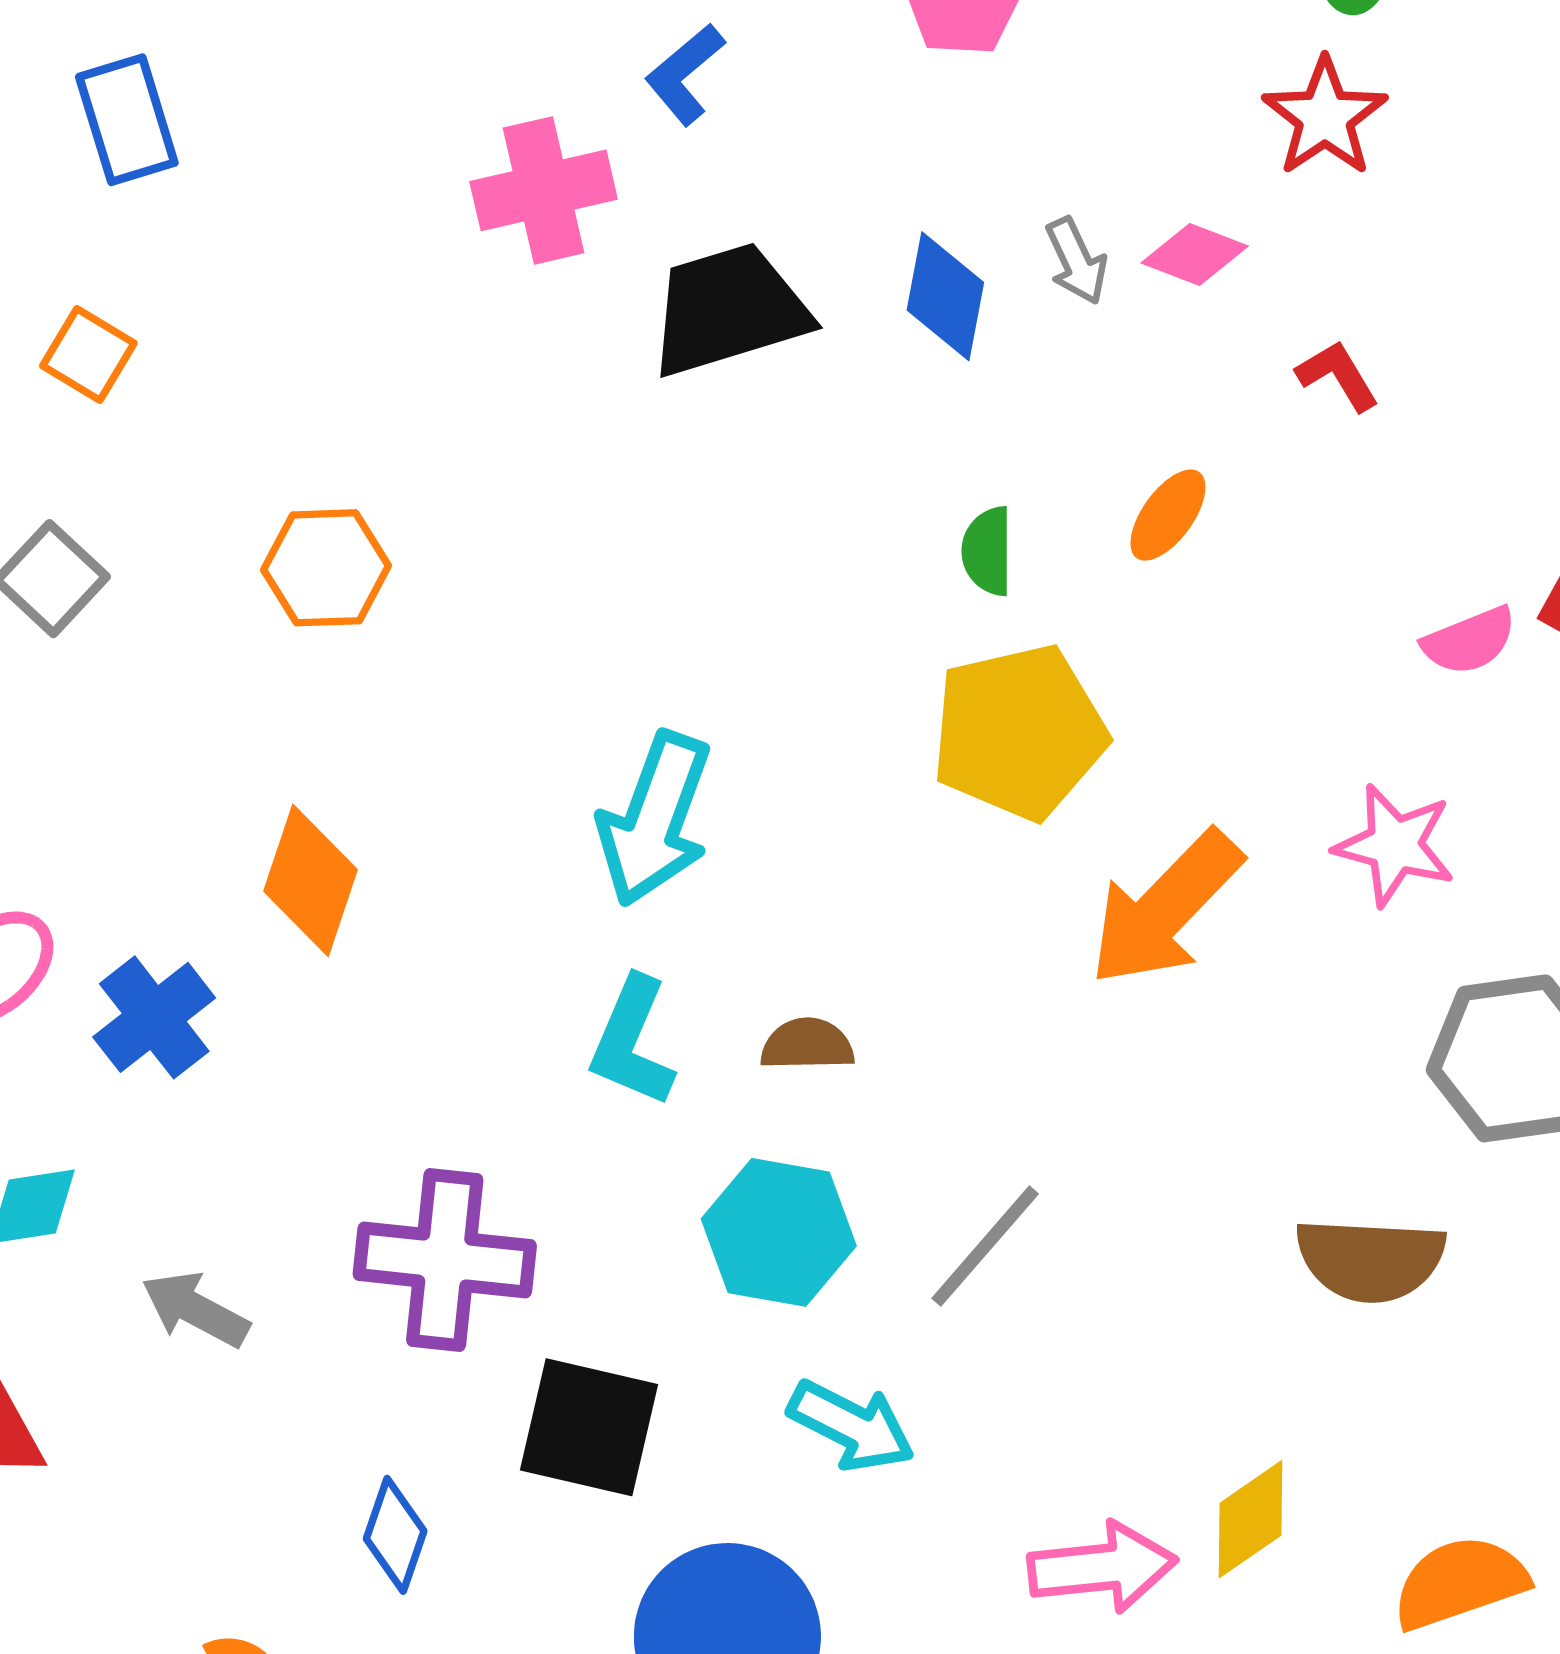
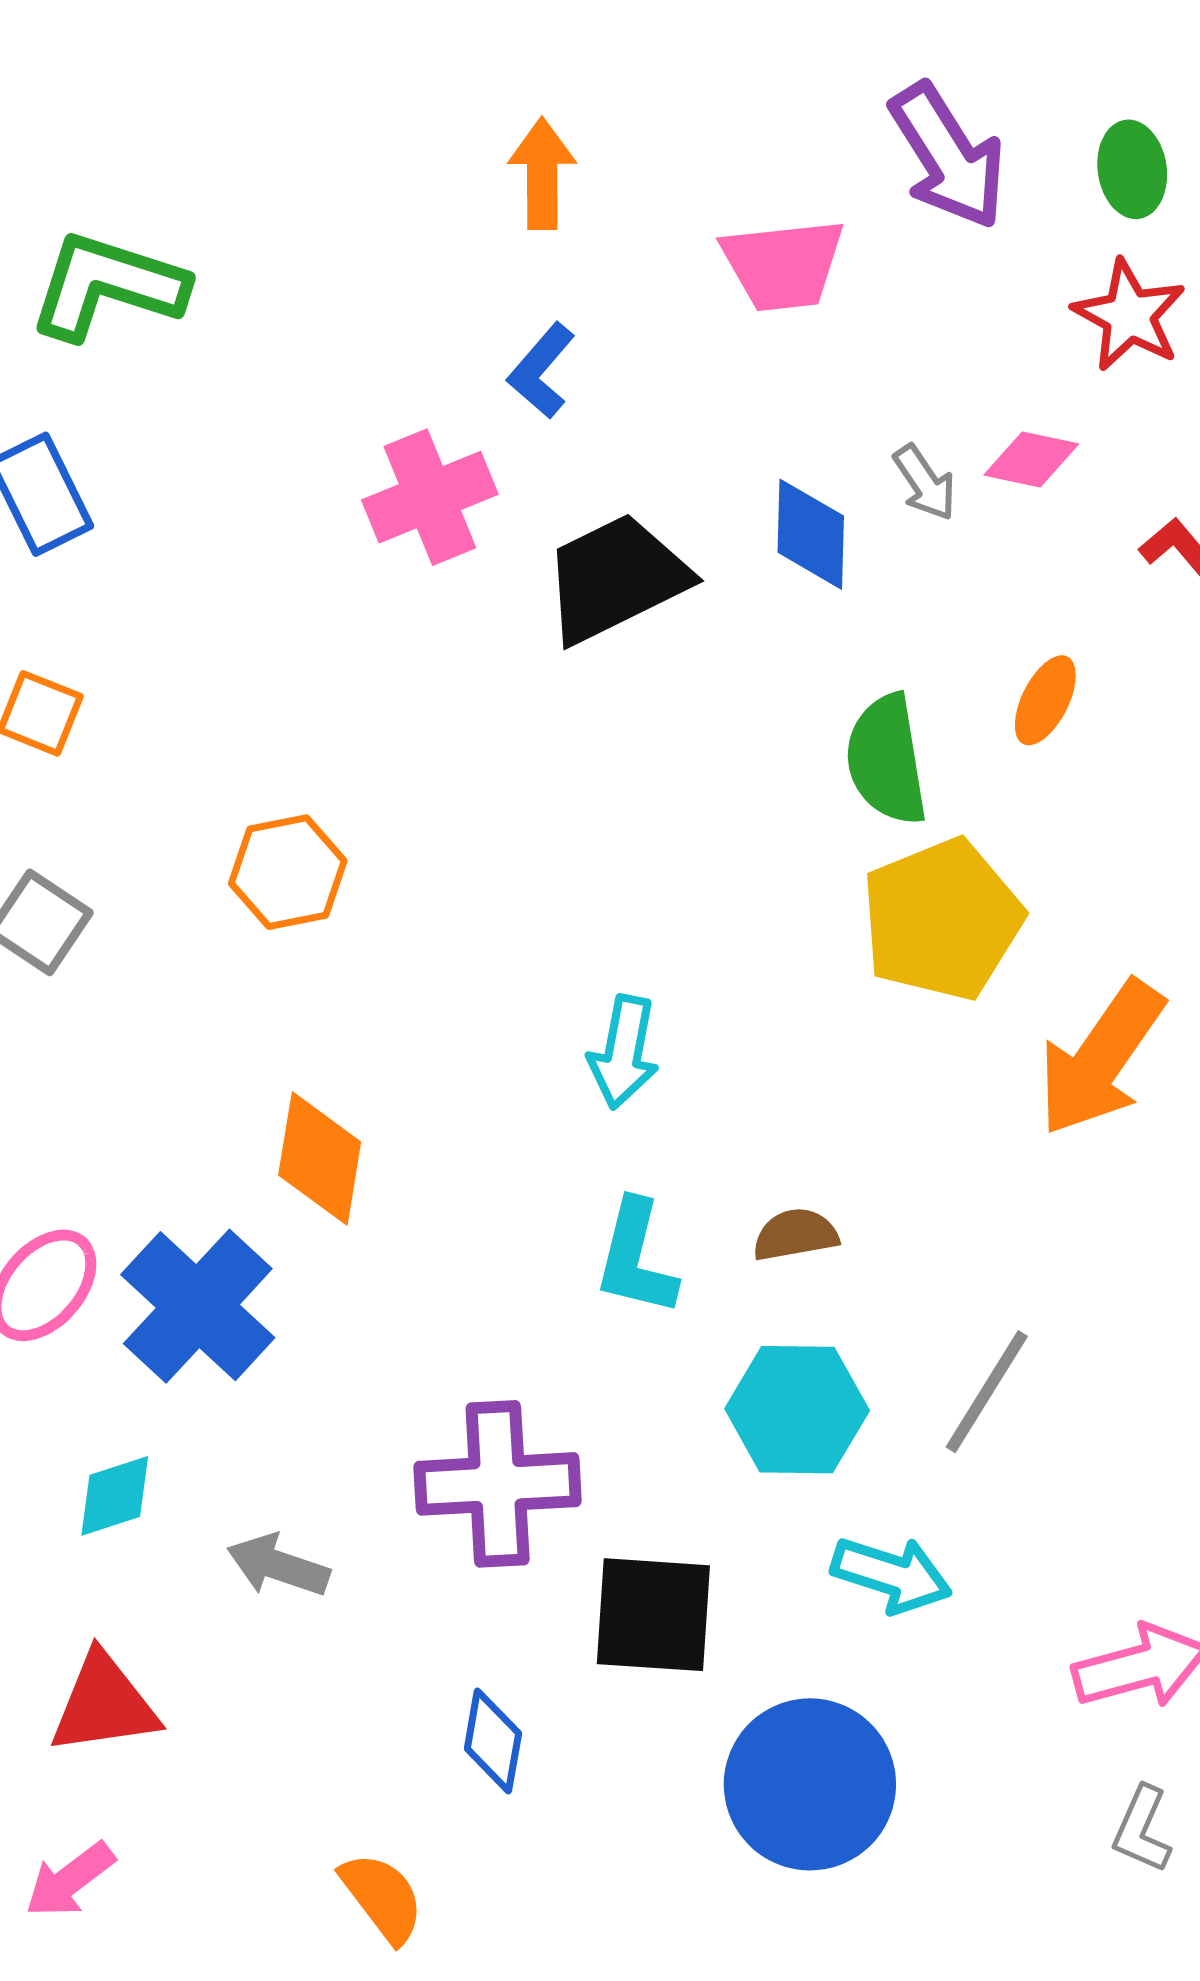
green semicircle: (987, 551) -> (886, 760), size x1.6
cyan arrow: (655, 819) -> (624, 1052), size x0.7
blue cross: (154, 1017) -> (198, 1306), size x1.4

